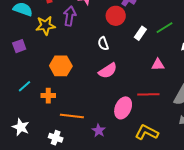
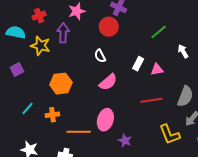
yellow star: (46, 26) -> (40, 46), turned 30
white rectangle: (140, 33) -> (138, 64), moved
pink ellipse: (123, 108) -> (105, 120), moved
purple star: (99, 130) -> (125, 141), moved
yellow L-shape: (147, 132) -> (170, 134), moved, turned -130

